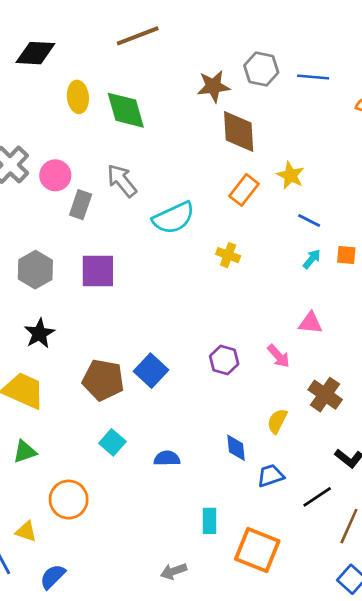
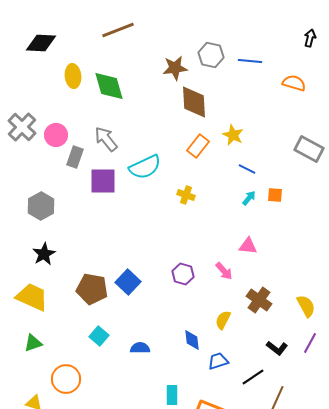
purple square: (98, 271) -> (103, 181), moved

